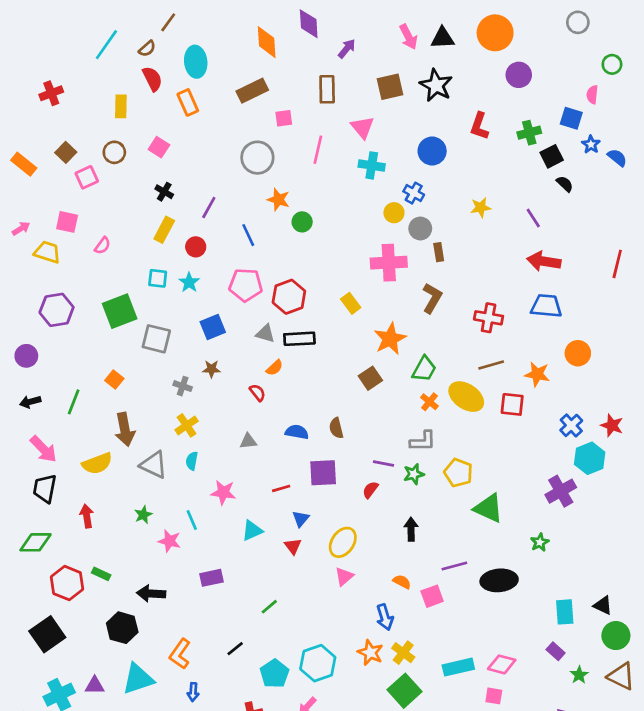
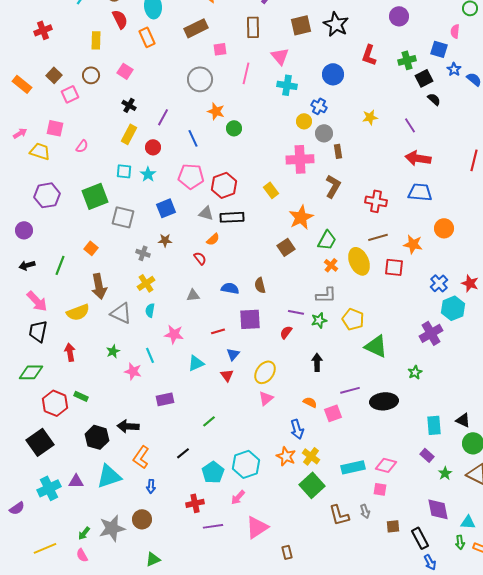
yellow ellipse: (466, 397) -> (359, 261), turned 32
black arrow: (151, 594) -> (128, 426), moved

